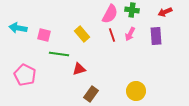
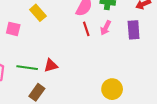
yellow rectangle: (82, 34) -> (38, 13), moved
green line: (59, 54) -> (27, 68), moved
brown rectangle: (91, 94) -> (37, 92), moved

